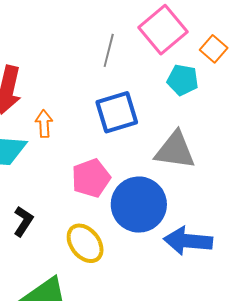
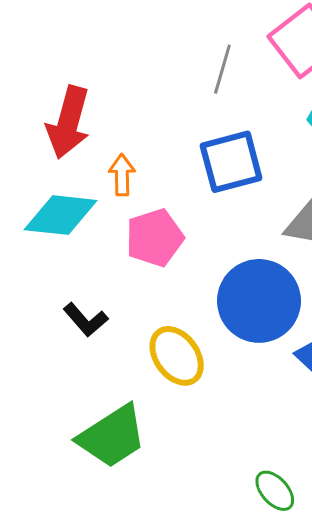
pink pentagon: (91, 178) -> (155, 238), moved
black L-shape: (23, 221) -> (86, 320), turned 104

